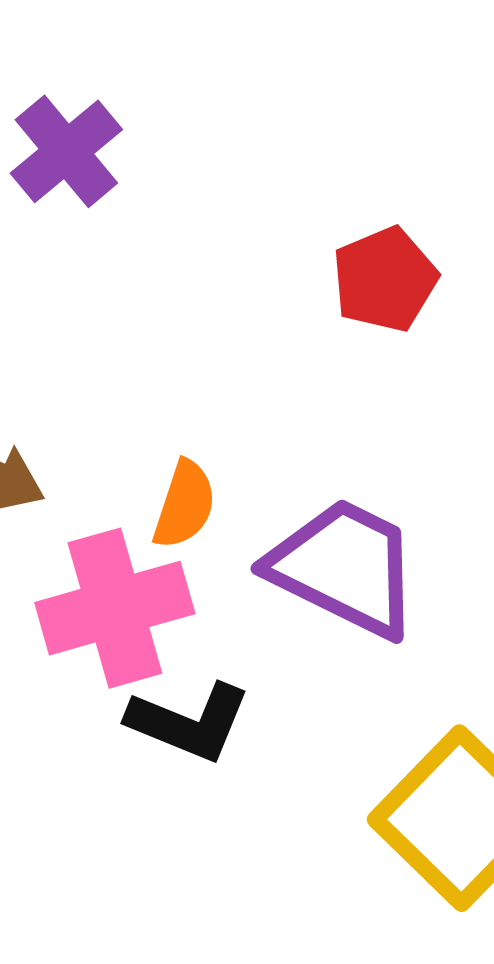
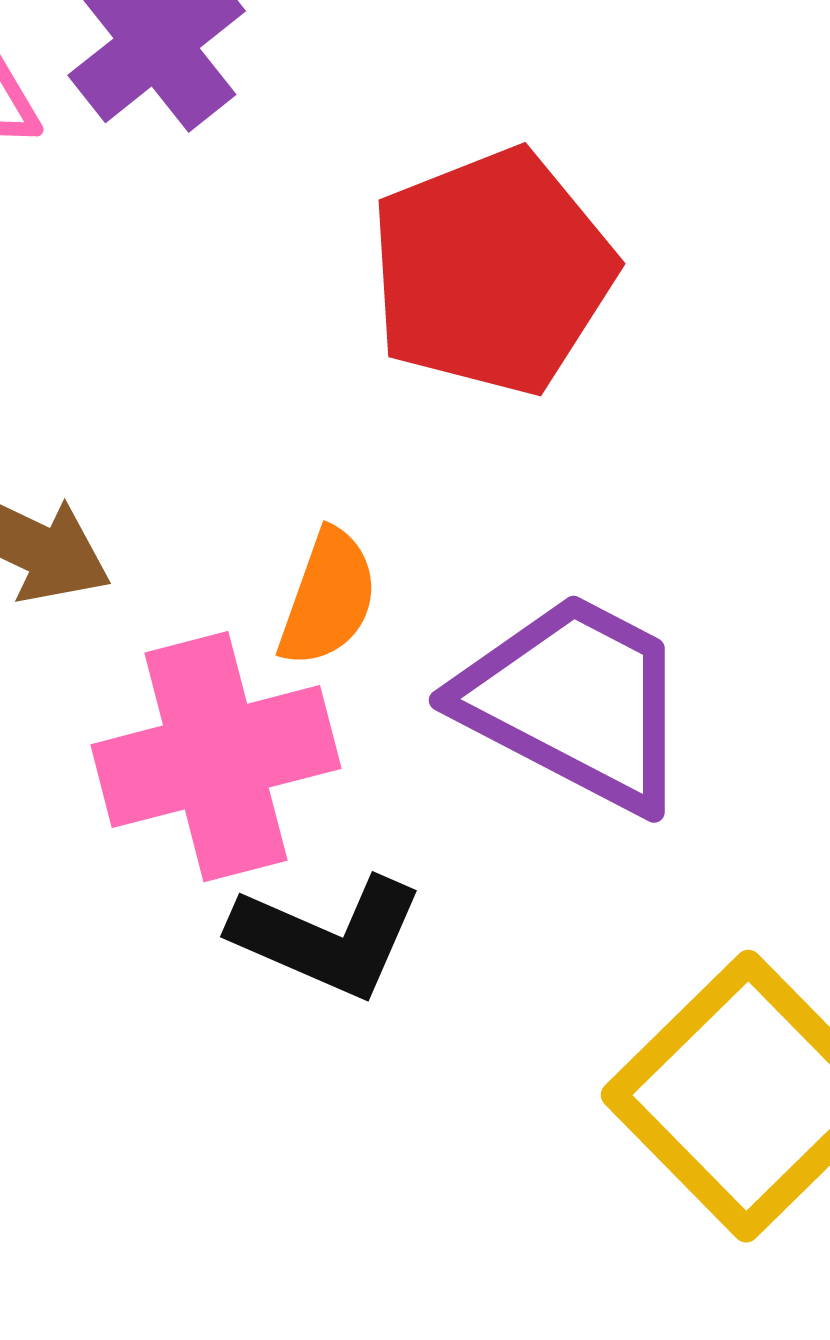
red pentagon: (385, 279) -> (492, 272), moved, size x1.5

